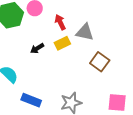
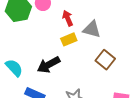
black arrow: (37, 48) -> (49, 65), moved, size x1.6

